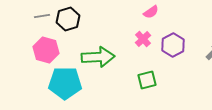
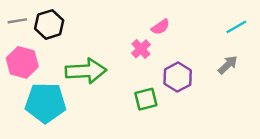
pink semicircle: (151, 12) -> (160, 27), moved
purple hexagon: (173, 45) -> (178, 77), moved

